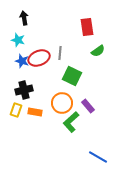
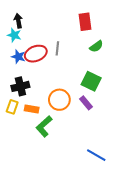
black arrow: (24, 18) -> (18, 21), moved
green square: (72, 76) -> (91, 81), moved
green L-shape: (71, 122) -> (44, 126), moved

